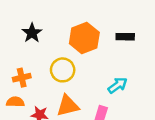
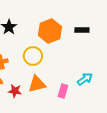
cyan arrow: (118, 85) -> (85, 79), moved

